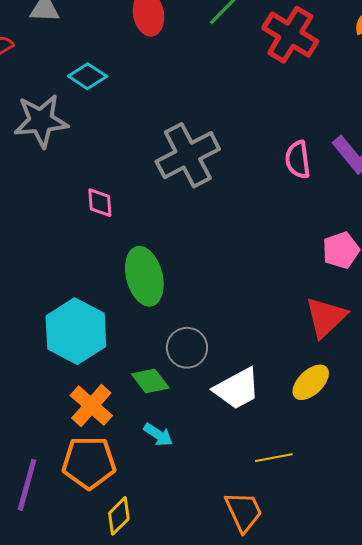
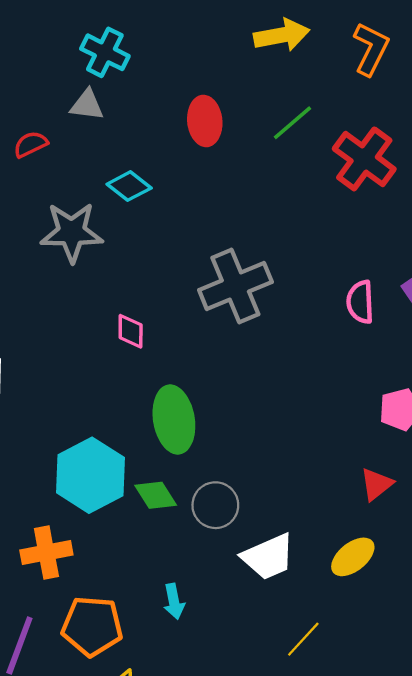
red triangle: (326, 317) -> (376, 484), size x0.7
green diamond: (150, 381) -> (156, 495), moved
orange cross: (91, 406) -> (46, 553), moved, turned 33
cyan arrow: (158, 435) -> (174, 601), turned 40
yellow line: (274, 458) -> (303, 639), turned -42

